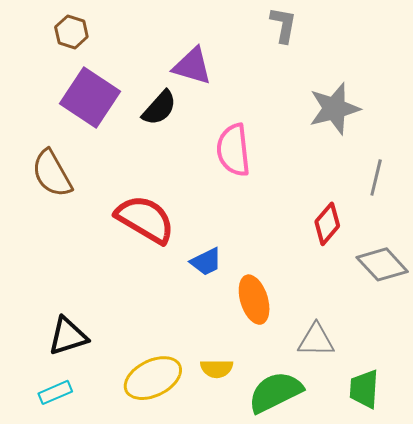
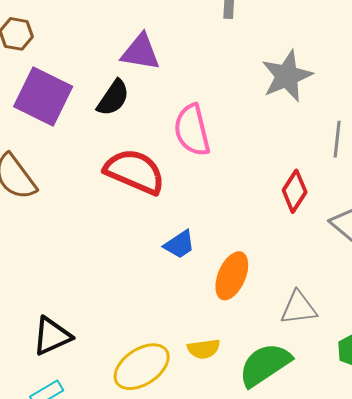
red semicircle: (145, 219) -> (135, 171), moved
orange ellipse: (254, 300) -> (232, 276), turned 48

